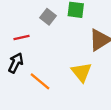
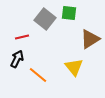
gray square: (48, 17) -> (45, 19), size x1.5

